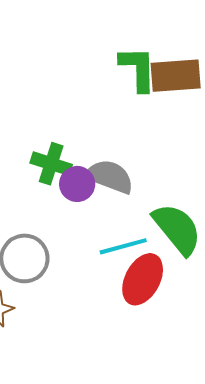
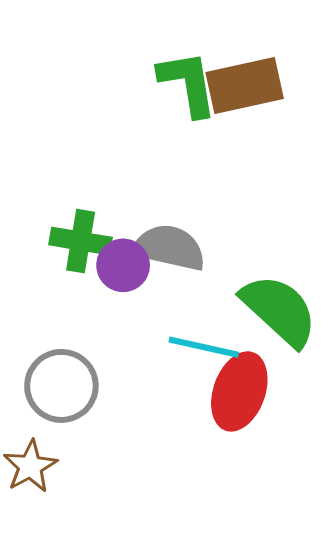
cyan line: (123, 246) -> (204, 347), turned 36

